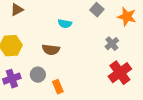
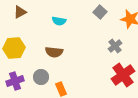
cyan semicircle: (65, 24) -> (59, 21), moved

